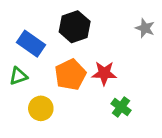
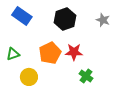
black hexagon: (75, 27) -> (65, 19), moved
blue rectangle: (31, 44) -> (22, 16), moved

